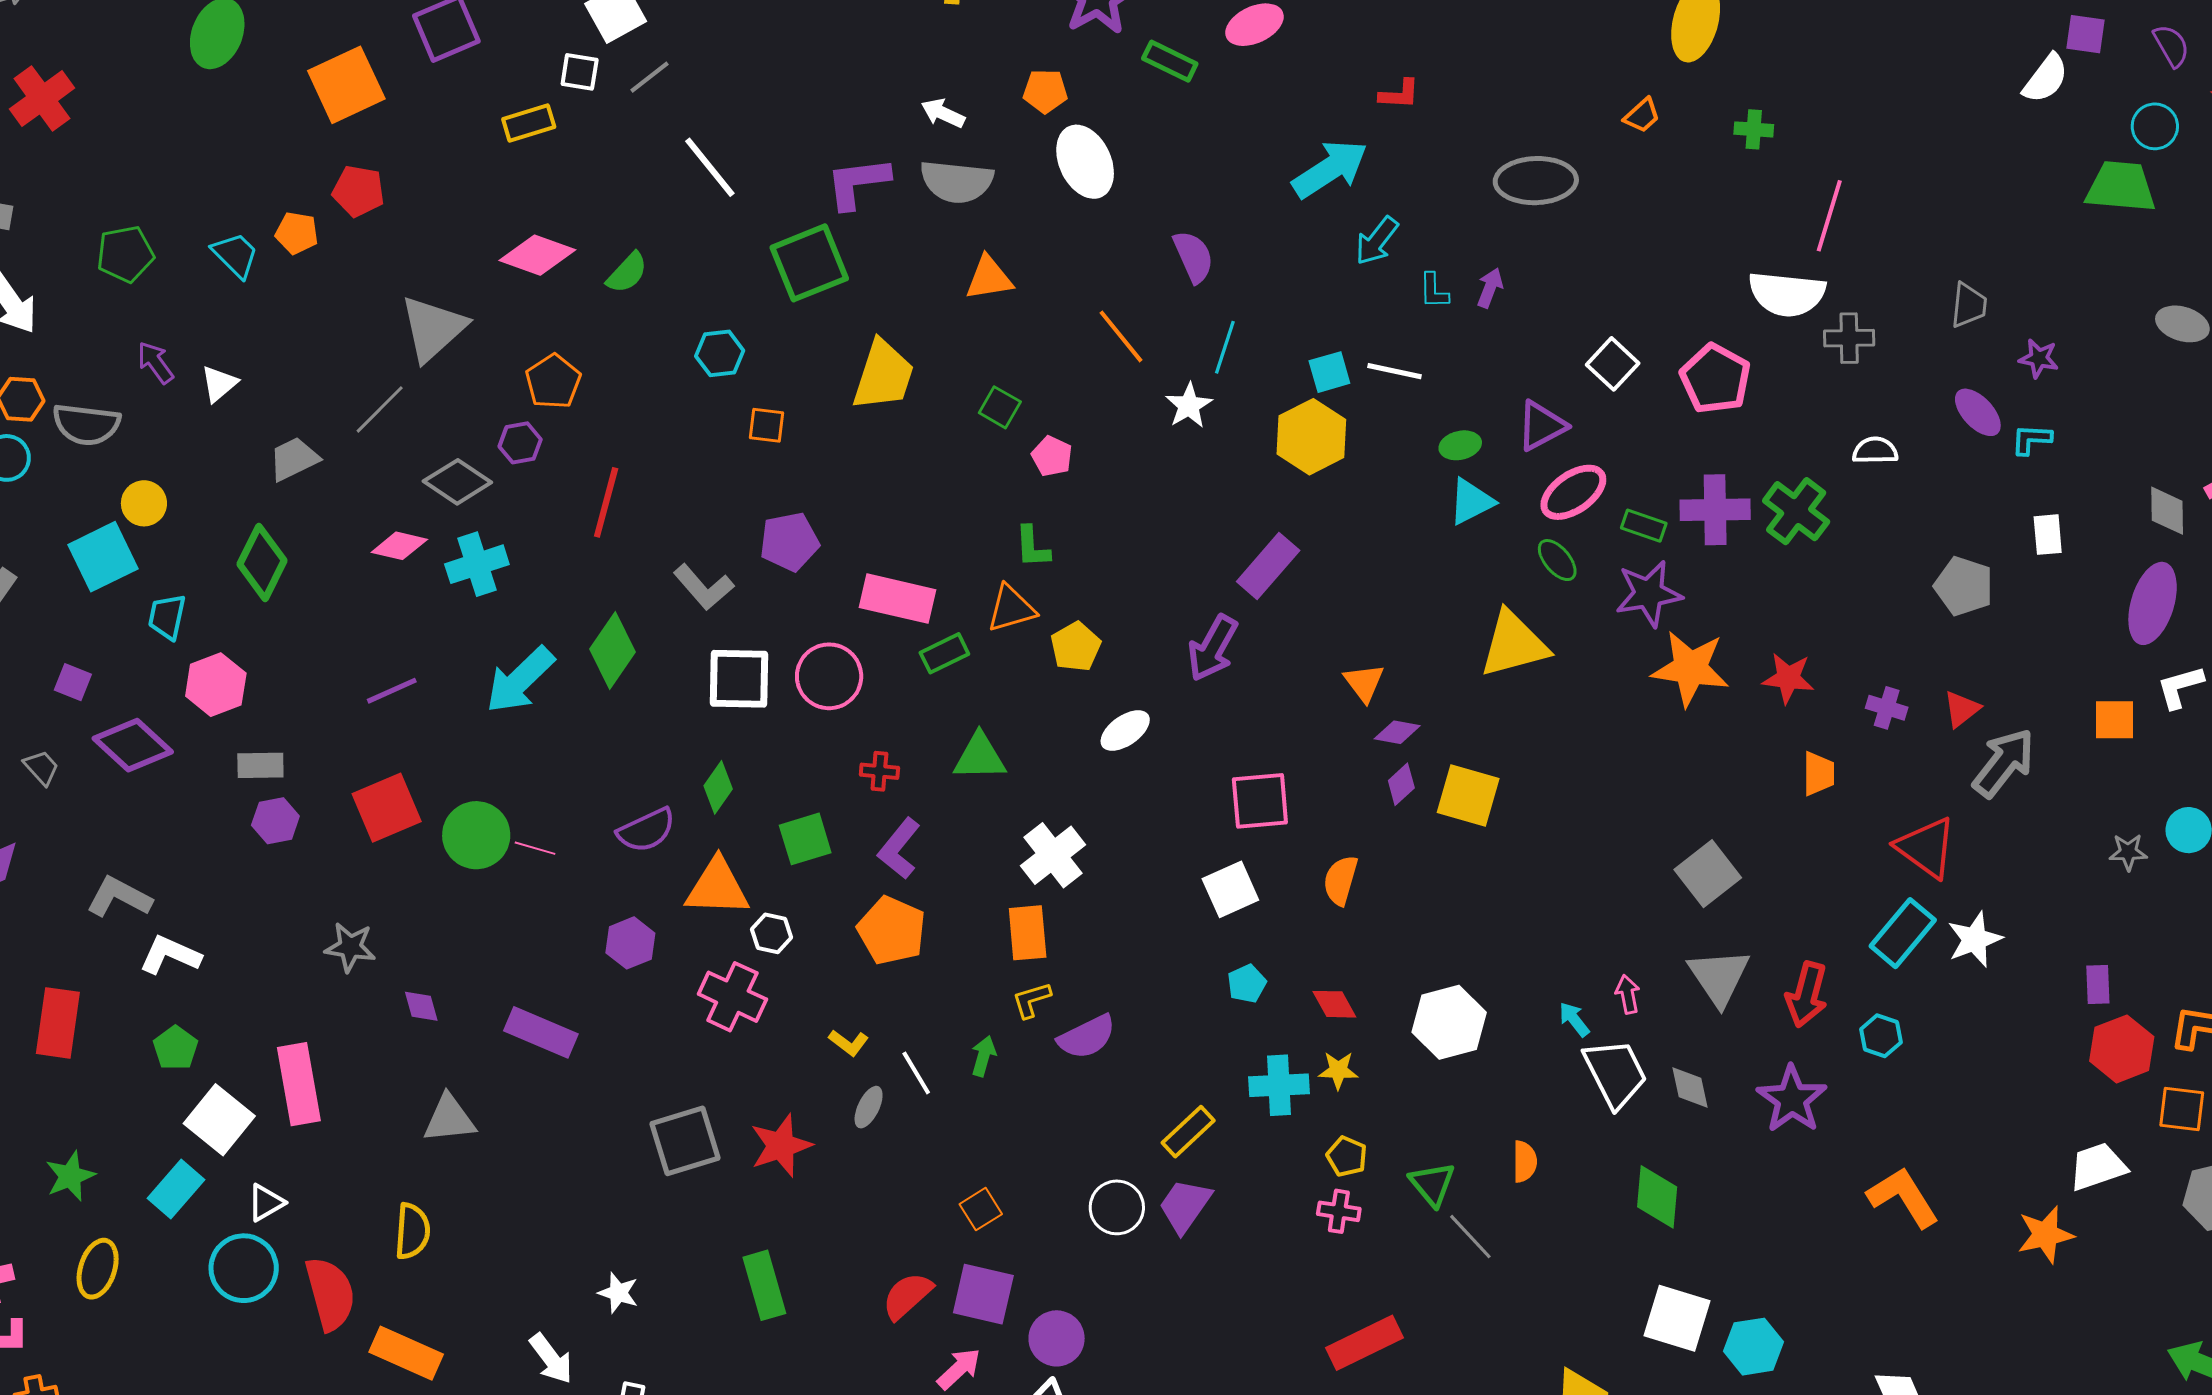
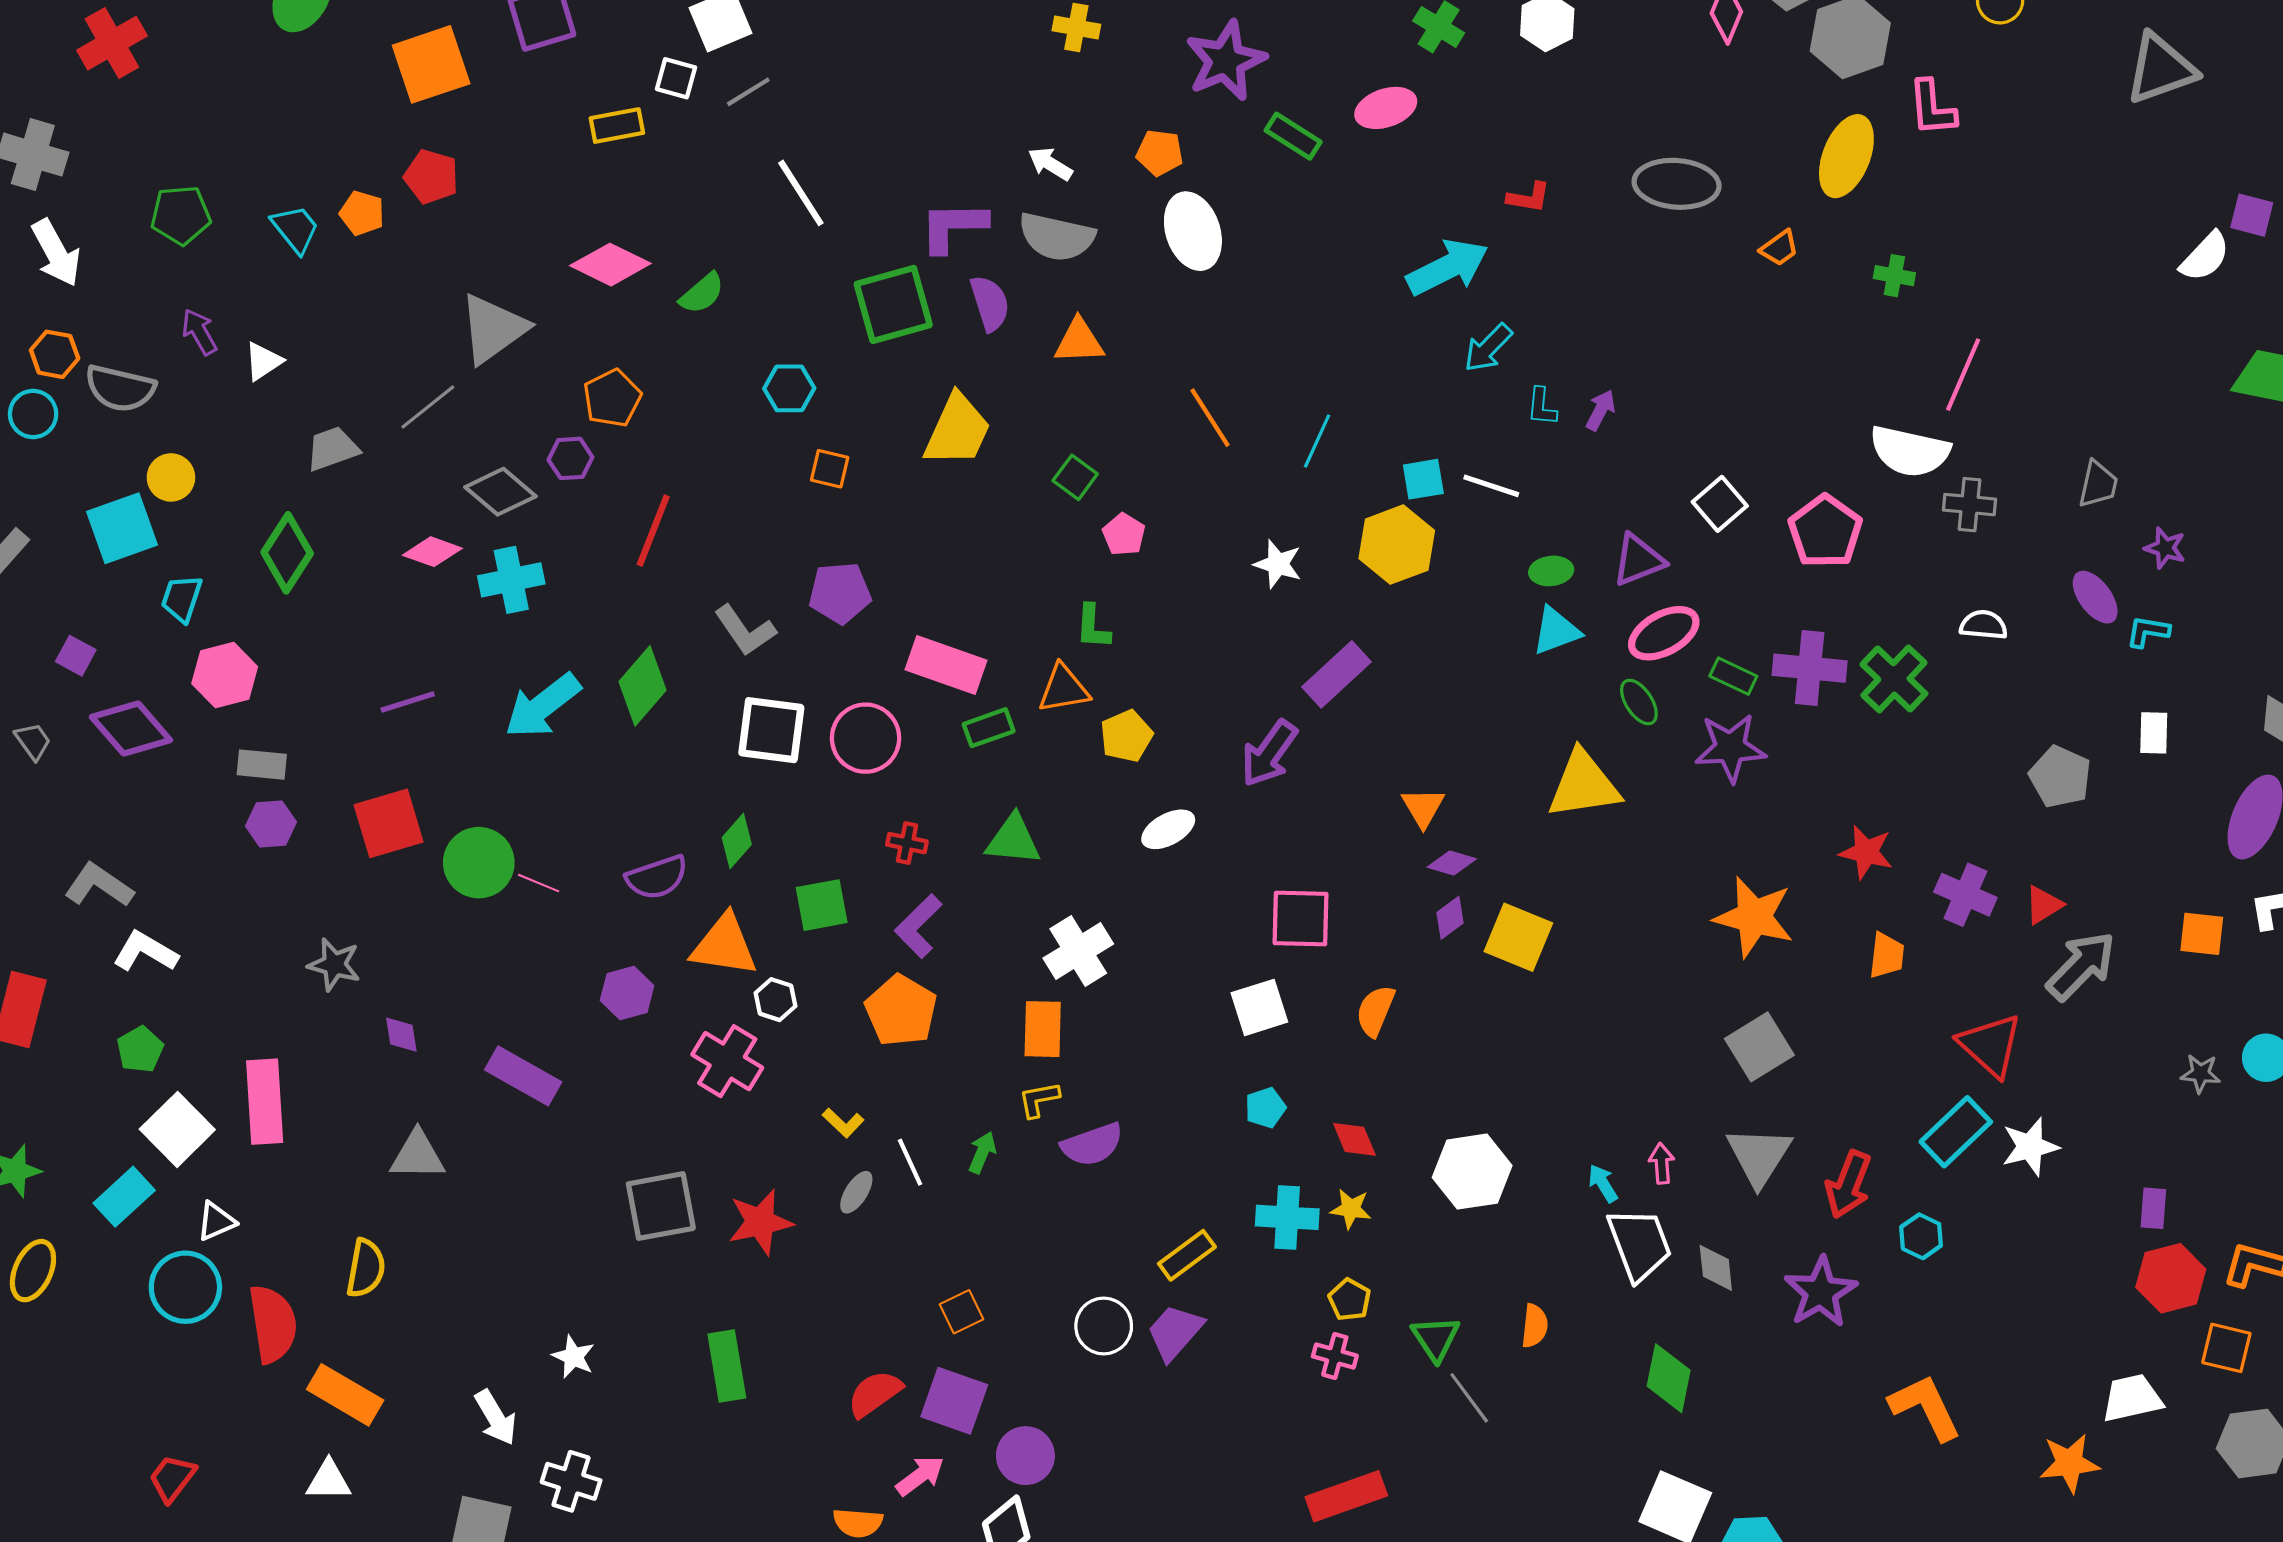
gray ellipse: (1536, 181) -> (1677, 184), moved
purple semicircle: (1193, 257) -> (990, 303), moved
white star: (1189, 406) -> (1278, 564), moved, turned -30
orange star: (1690, 668) -> (1754, 917), moved
purple cross: (1887, 708) -> (1965, 895), size x1.4

